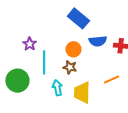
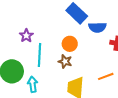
blue semicircle: (98, 41) -> (97, 27), moved
cyan arrow: (57, 88) -> (33, 84), moved

